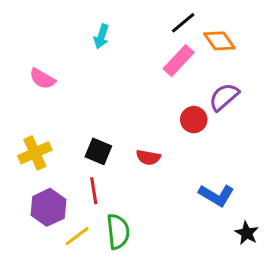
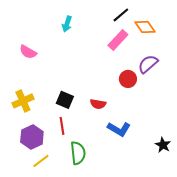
blue L-shape: (216, 195) -> (119, 129), moved
black star: (247, 233) -> (163, 145), moved
yellow line: (77, 236) -> (41, 161), moved

